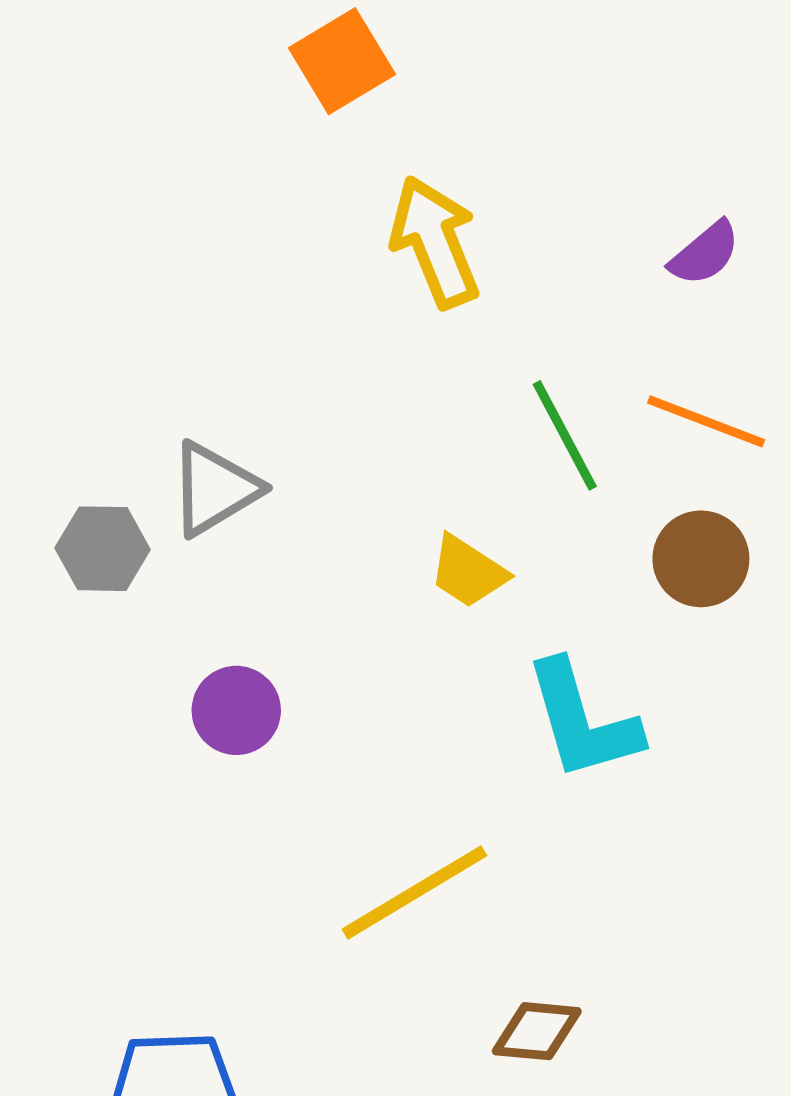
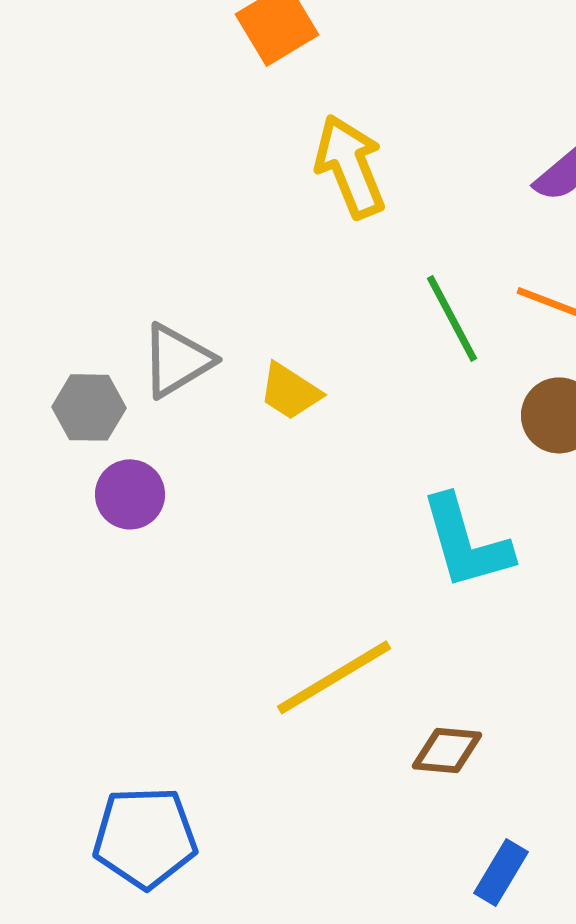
yellow trapezoid: (468, 572) -> (290, 391), moved
purple circle: (236, 710) -> (130, 494), moved
brown diamond: (537, 1031) -> (447, 750), moved

